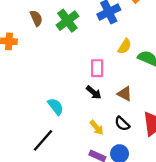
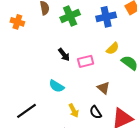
pink rectangle: (97, 68) -> (86, 61), turned 63
black arrow: (94, 92) -> (64, 55), moved
cyan semicircle: (56, 106) -> (57, 86), moved, turned 147

